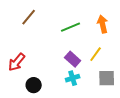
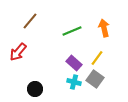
red arrow: (17, 62) -> (18, 52), moved
cyan cross: (73, 78) -> (74, 82), turned 32
gray square: (107, 78) -> (95, 79), moved, turned 36

